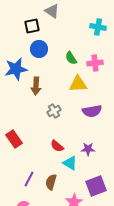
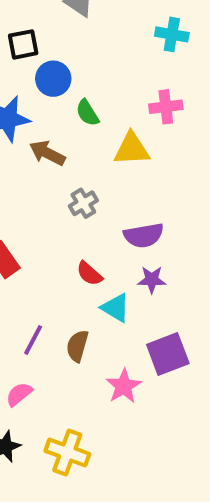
black square: (32, 26) -> (23, 44), moved
green semicircle: (71, 58) -> (87, 113), moved
brown arrow: (36, 86) -> (47, 153), turned 114
purple semicircle: (92, 111) -> (144, 235), moved

